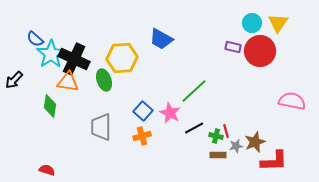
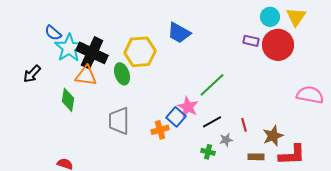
blue square: (143, 111) -> (176, 117), moved
green cross: (216, 136) -> (208, 152), moved
gray star: (236, 146) -> (226, 140), moved
brown rectangle: (218, 155) -> (256, 157), moved

